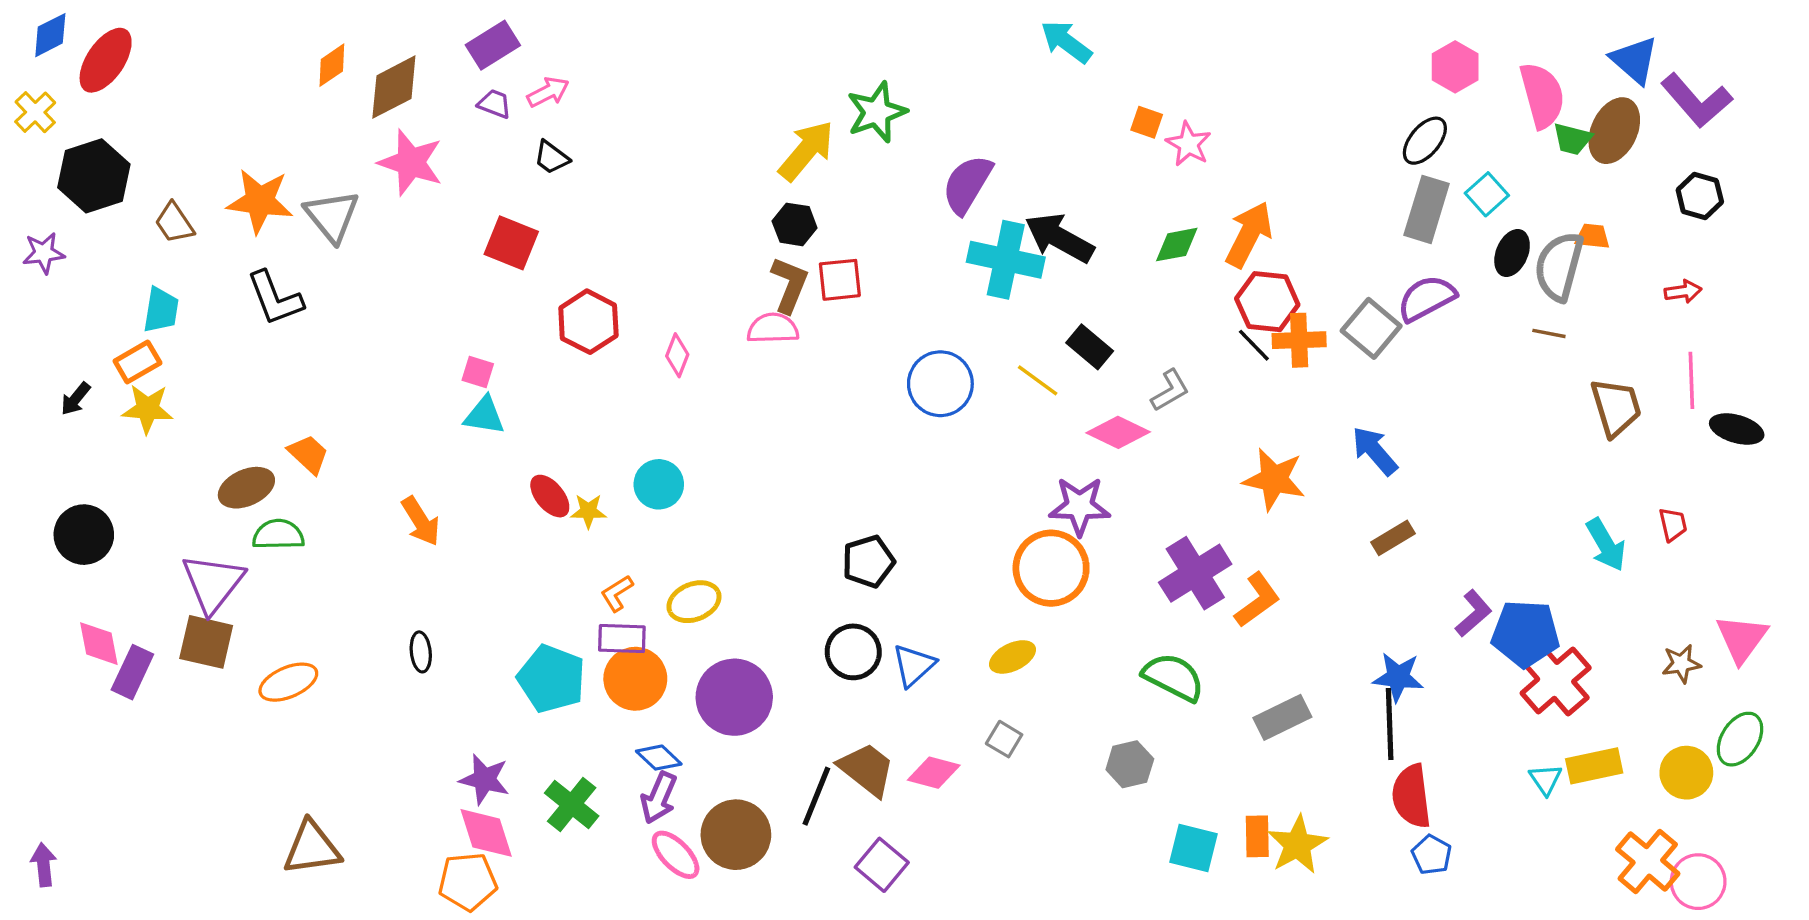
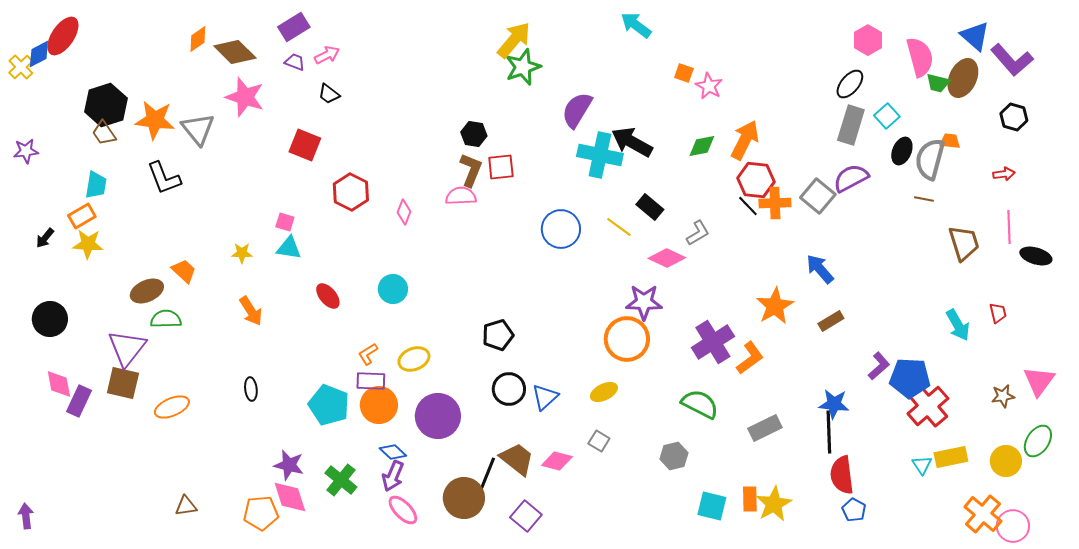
blue diamond: (50, 35) -> (39, 54), moved
brown diamond: (394, 87) -> (235, 52), turned 72
yellow arrow: (806, 151) -> (514, 40), moved
black hexagon: (94, 176) -> (106, 105), moved
orange star: (1274, 479) -> (775, 306), moved, turned 30
yellow star: (588, 511) -> (242, 253), moved
black pentagon: (868, 561) -> (498, 335), moved
brown circle: (736, 835) -> (464, 498), moved
brown triangle: (312, 848) -> (186, 506), size x0.6
orange pentagon: (468, 882) -> (261, 513), moved

